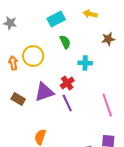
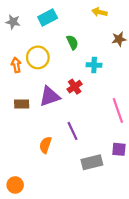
cyan rectangle: (56, 19) -> (48, 17), moved
brown rectangle: (18, 99) -> (22, 104), turned -32
purple line: (67, 103) -> (72, 131), moved

